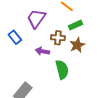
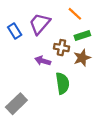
blue rectangle: (15, 37) -> (15, 31), moved

